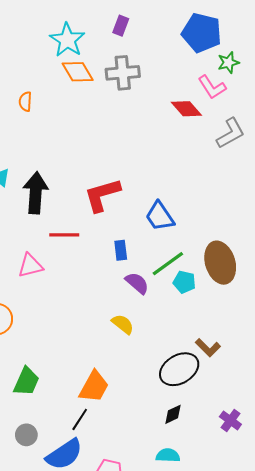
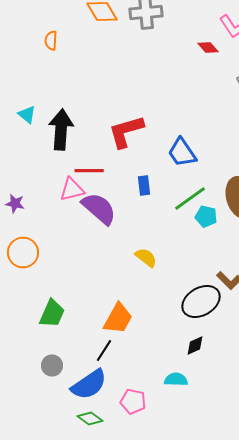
red diamond: (186, 109) -> (208, 48), size x0.7
pink triangle: (30, 266) -> (72, 190), moved
purple semicircle: (137, 283) -> (99, 208), moved, size x1.5
cyan semicircle: (168, 455) -> (176, 380), moved

